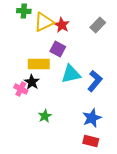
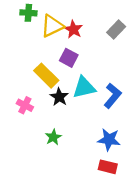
yellow rectangle: (39, 64) -> (46, 76), turned 45
black star: (32, 82) -> (59, 97), moved
blue star: (92, 118) -> (109, 140), turned 30

